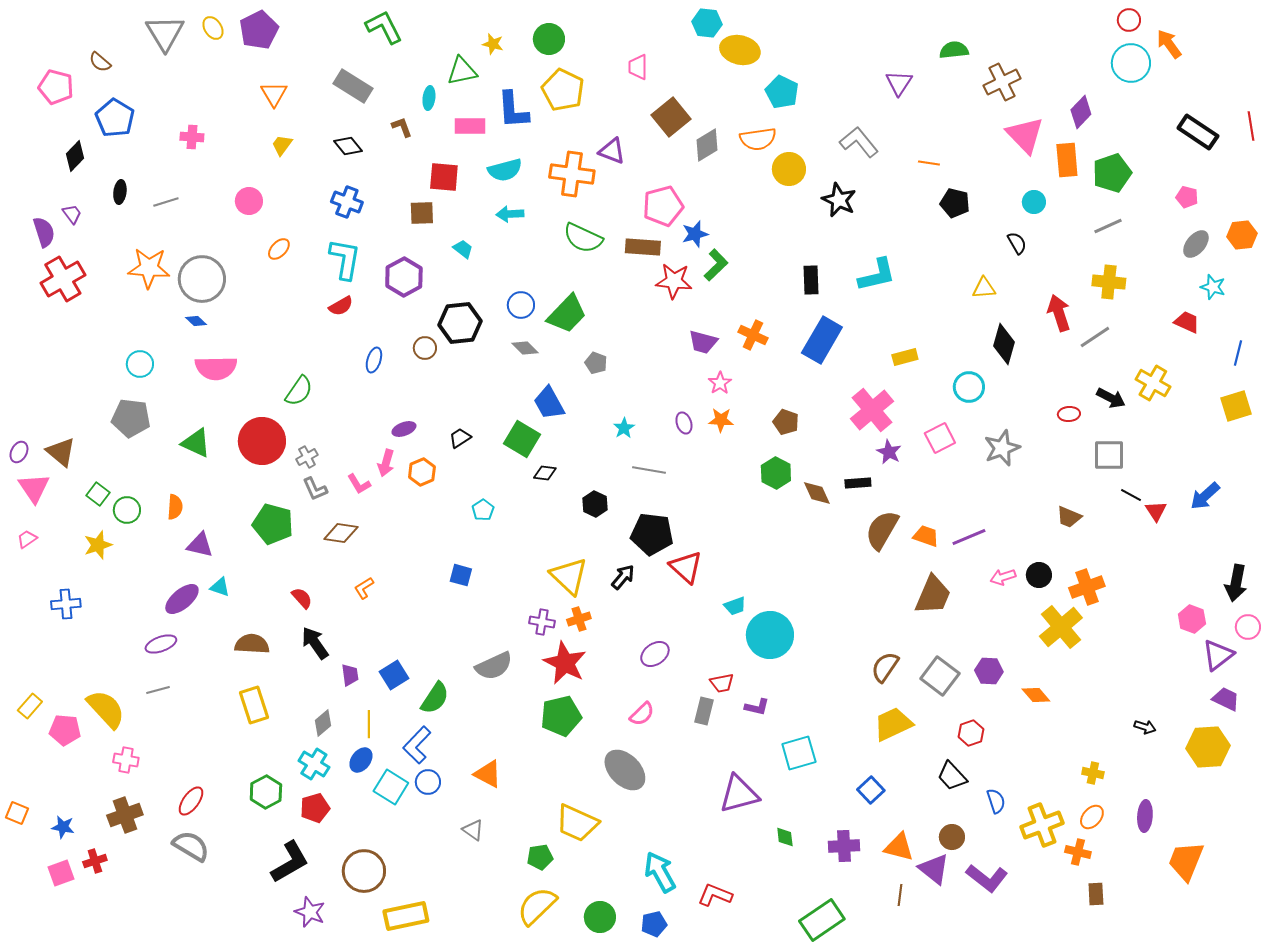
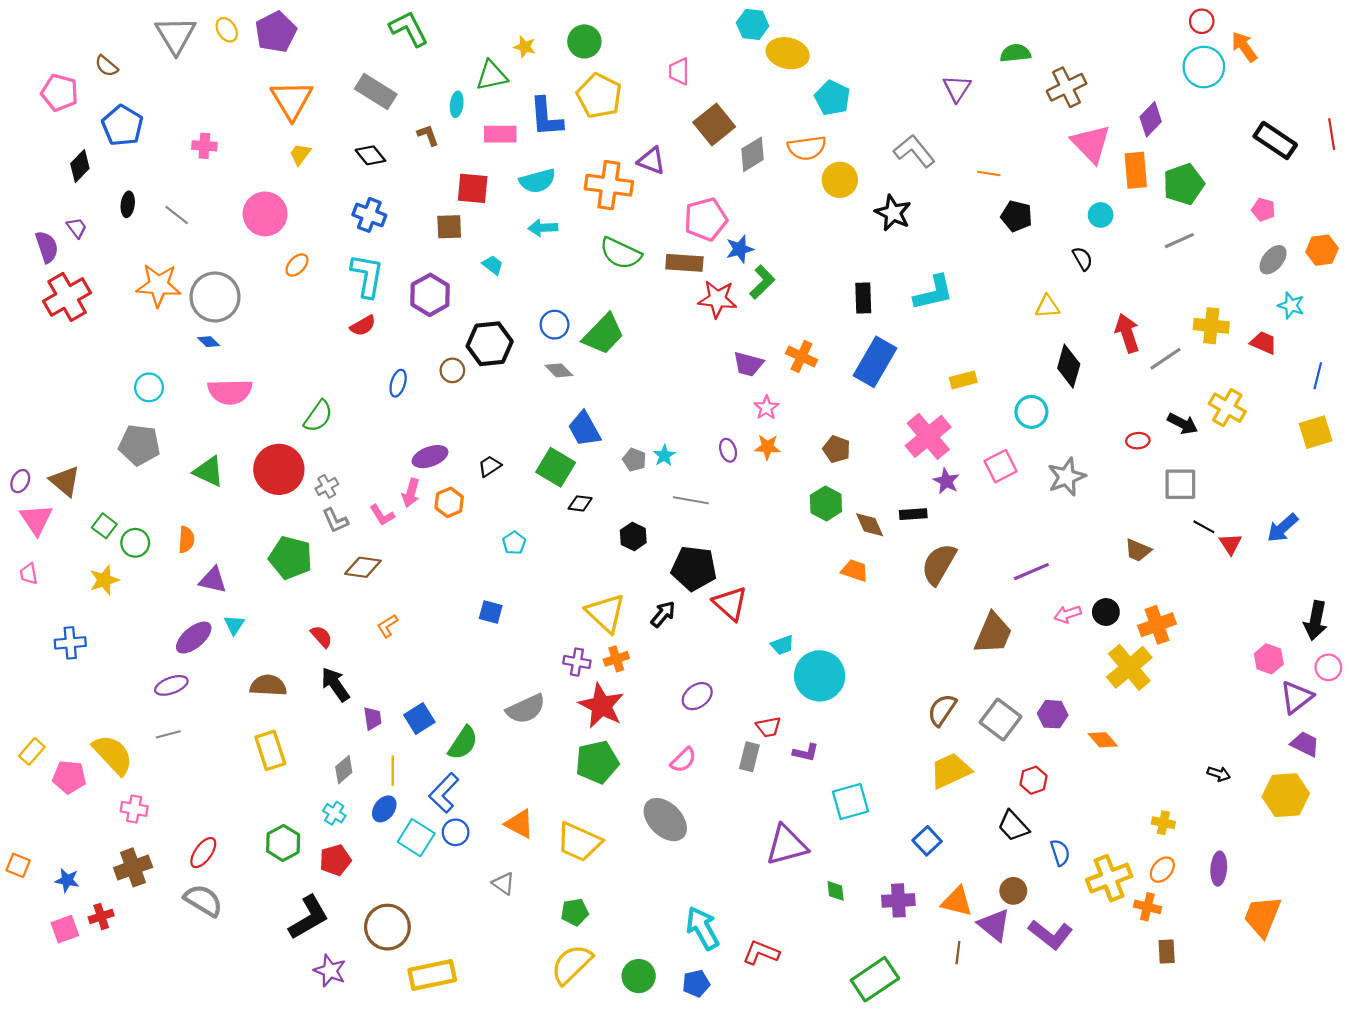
orange triangle: (274, 94) -> (292, 100), size x1.5
pink circle: (249, 201) -> (265, 214), size x1.5
gray line: (166, 202) -> (177, 215), turned 55
yellow cross: (1109, 282) -> (1211, 326), moved
gray pentagon: (596, 363) -> (634, 460), moved
purple ellipse: (404, 429) -> (430, 457), size x1.4
orange trapezoid: (926, 536) -> (855, 570), moved
pink trapezoid: (27, 539) -> (29, 574), turned -65
cyan triangle: (220, 587) -> (234, 625), turned 45
cyan cross: (314, 764) -> (334, 813), size x0.7
yellow trapezoid: (577, 823) -> (579, 842), moved

